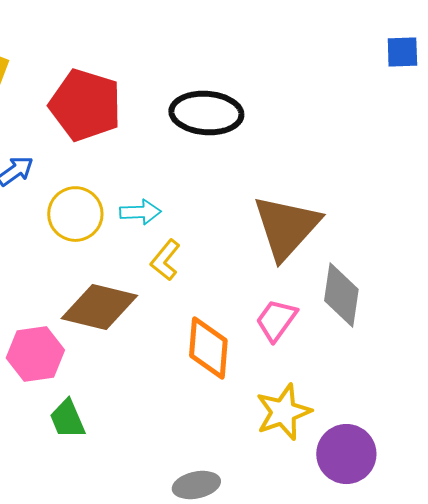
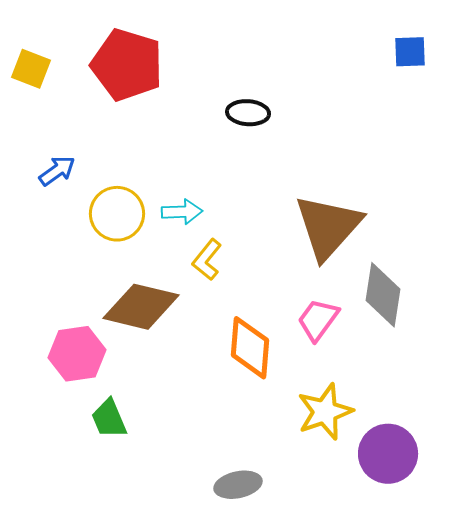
blue square: (402, 52) -> (410, 52), moved
red pentagon: (85, 105) -> (127, 65), moved
black ellipse: (206, 113) -> (248, 113), size x0.6

